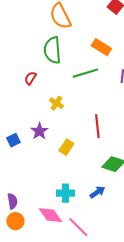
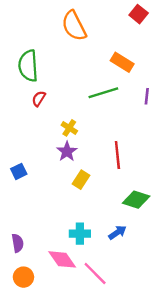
green semicircle: (52, 50) -> (28, 66), moved
purple star: (39, 131) -> (67, 151), moved
orange circle: (15, 221) -> (23, 277), moved

